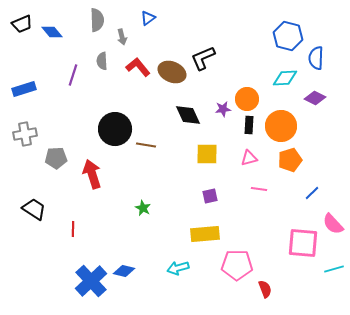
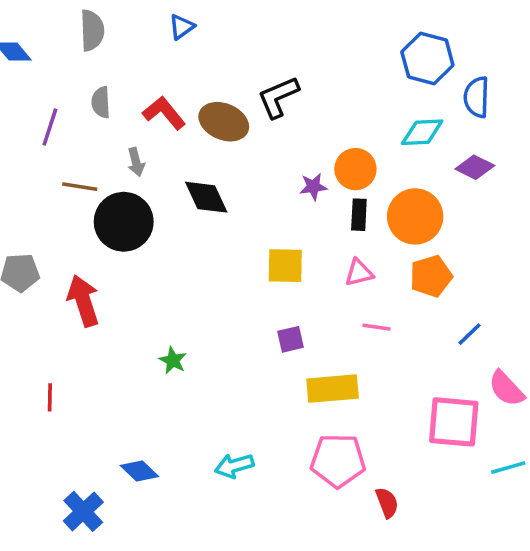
gray arrow: (122, 37) -> (136, 162), moved
black diamond: (188, 115) -> (206, 197), moved
brown line: (146, 145) -> (80, 187), moved
yellow rectangle: (205, 234) -> (333, 389), moved
blue diamond: (124, 271) -> (139, 471), turned 30
blue cross: (91, 281) -> (83, 511), moved, size x0.7

